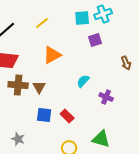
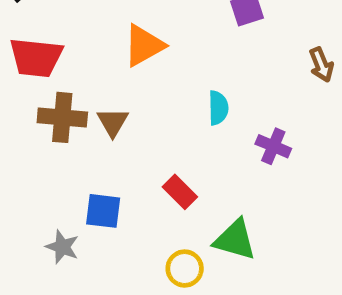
cyan semicircle: (83, 81) -> (218, 108), turned 136
blue square: (44, 115) -> (103, 211), moved
green triangle: (101, 139) -> (235, 240), moved

